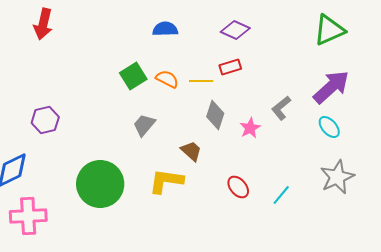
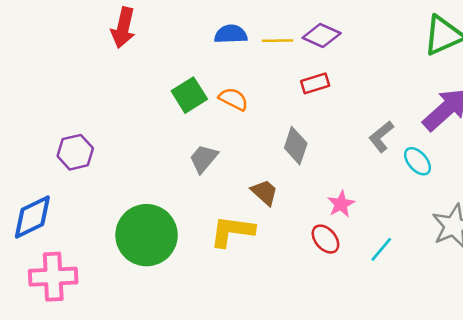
red arrow: (43, 24) -> (123, 28), moved
yellow line: (201, 81) -> (277, 41), moved
cyan ellipse: (329, 127) -> (418, 161), moved
pink star: (250, 128) -> (341, 204), moved

